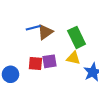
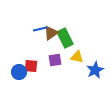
green rectangle: (77, 37) -> (65, 38), moved
red square: (35, 63) -> (31, 66), moved

